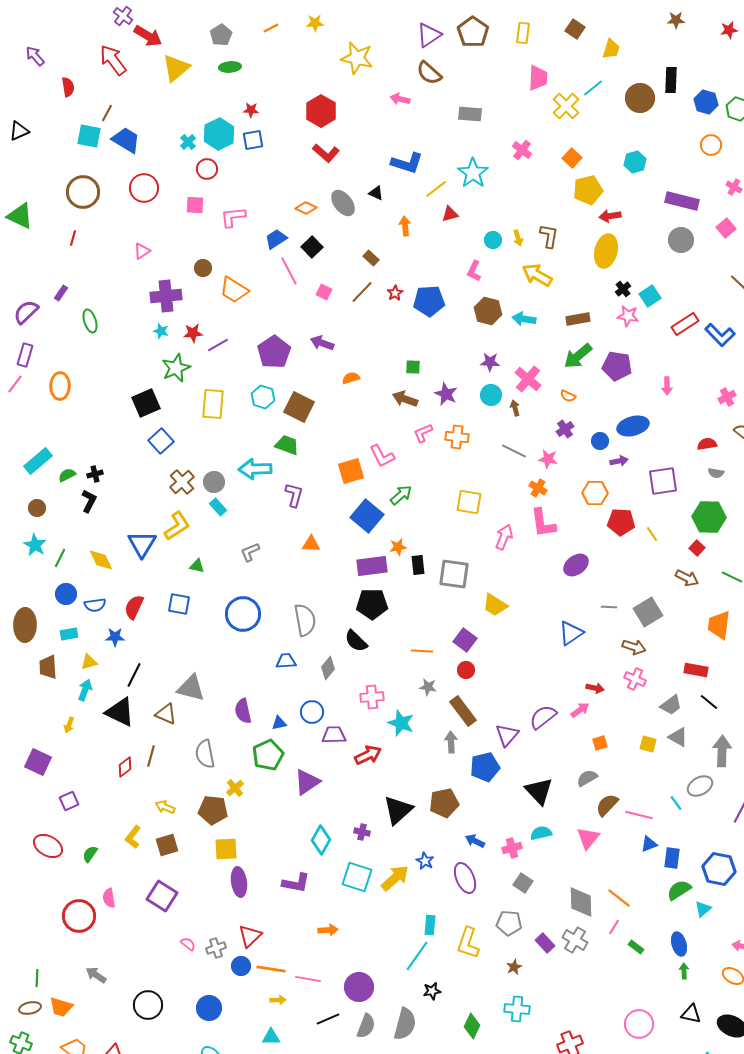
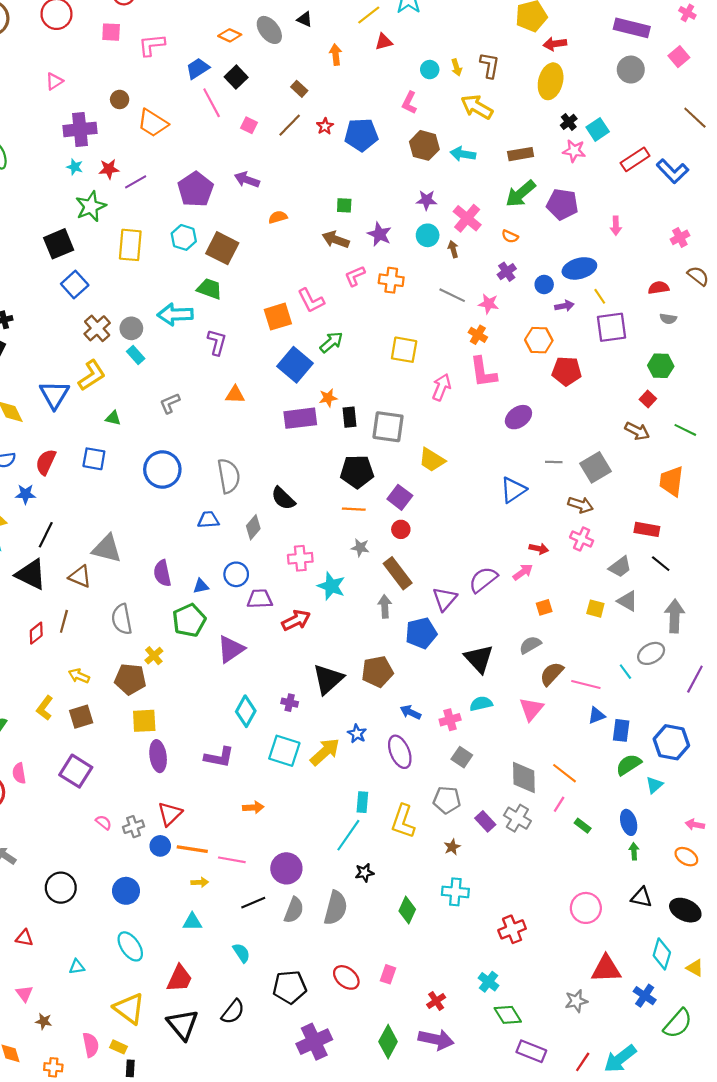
green hexagon: (709, 517) -> (661, 366), size x0.7
yellow line: (652, 534) -> (600, 296), moved
black pentagon: (372, 604) -> (357, 472), moved

